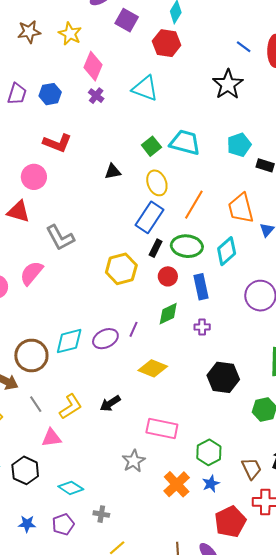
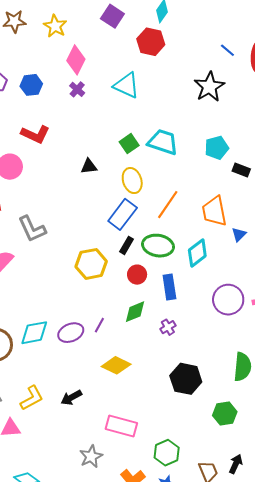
purple cross: (202, 327) -> (168, 327), turned -35

